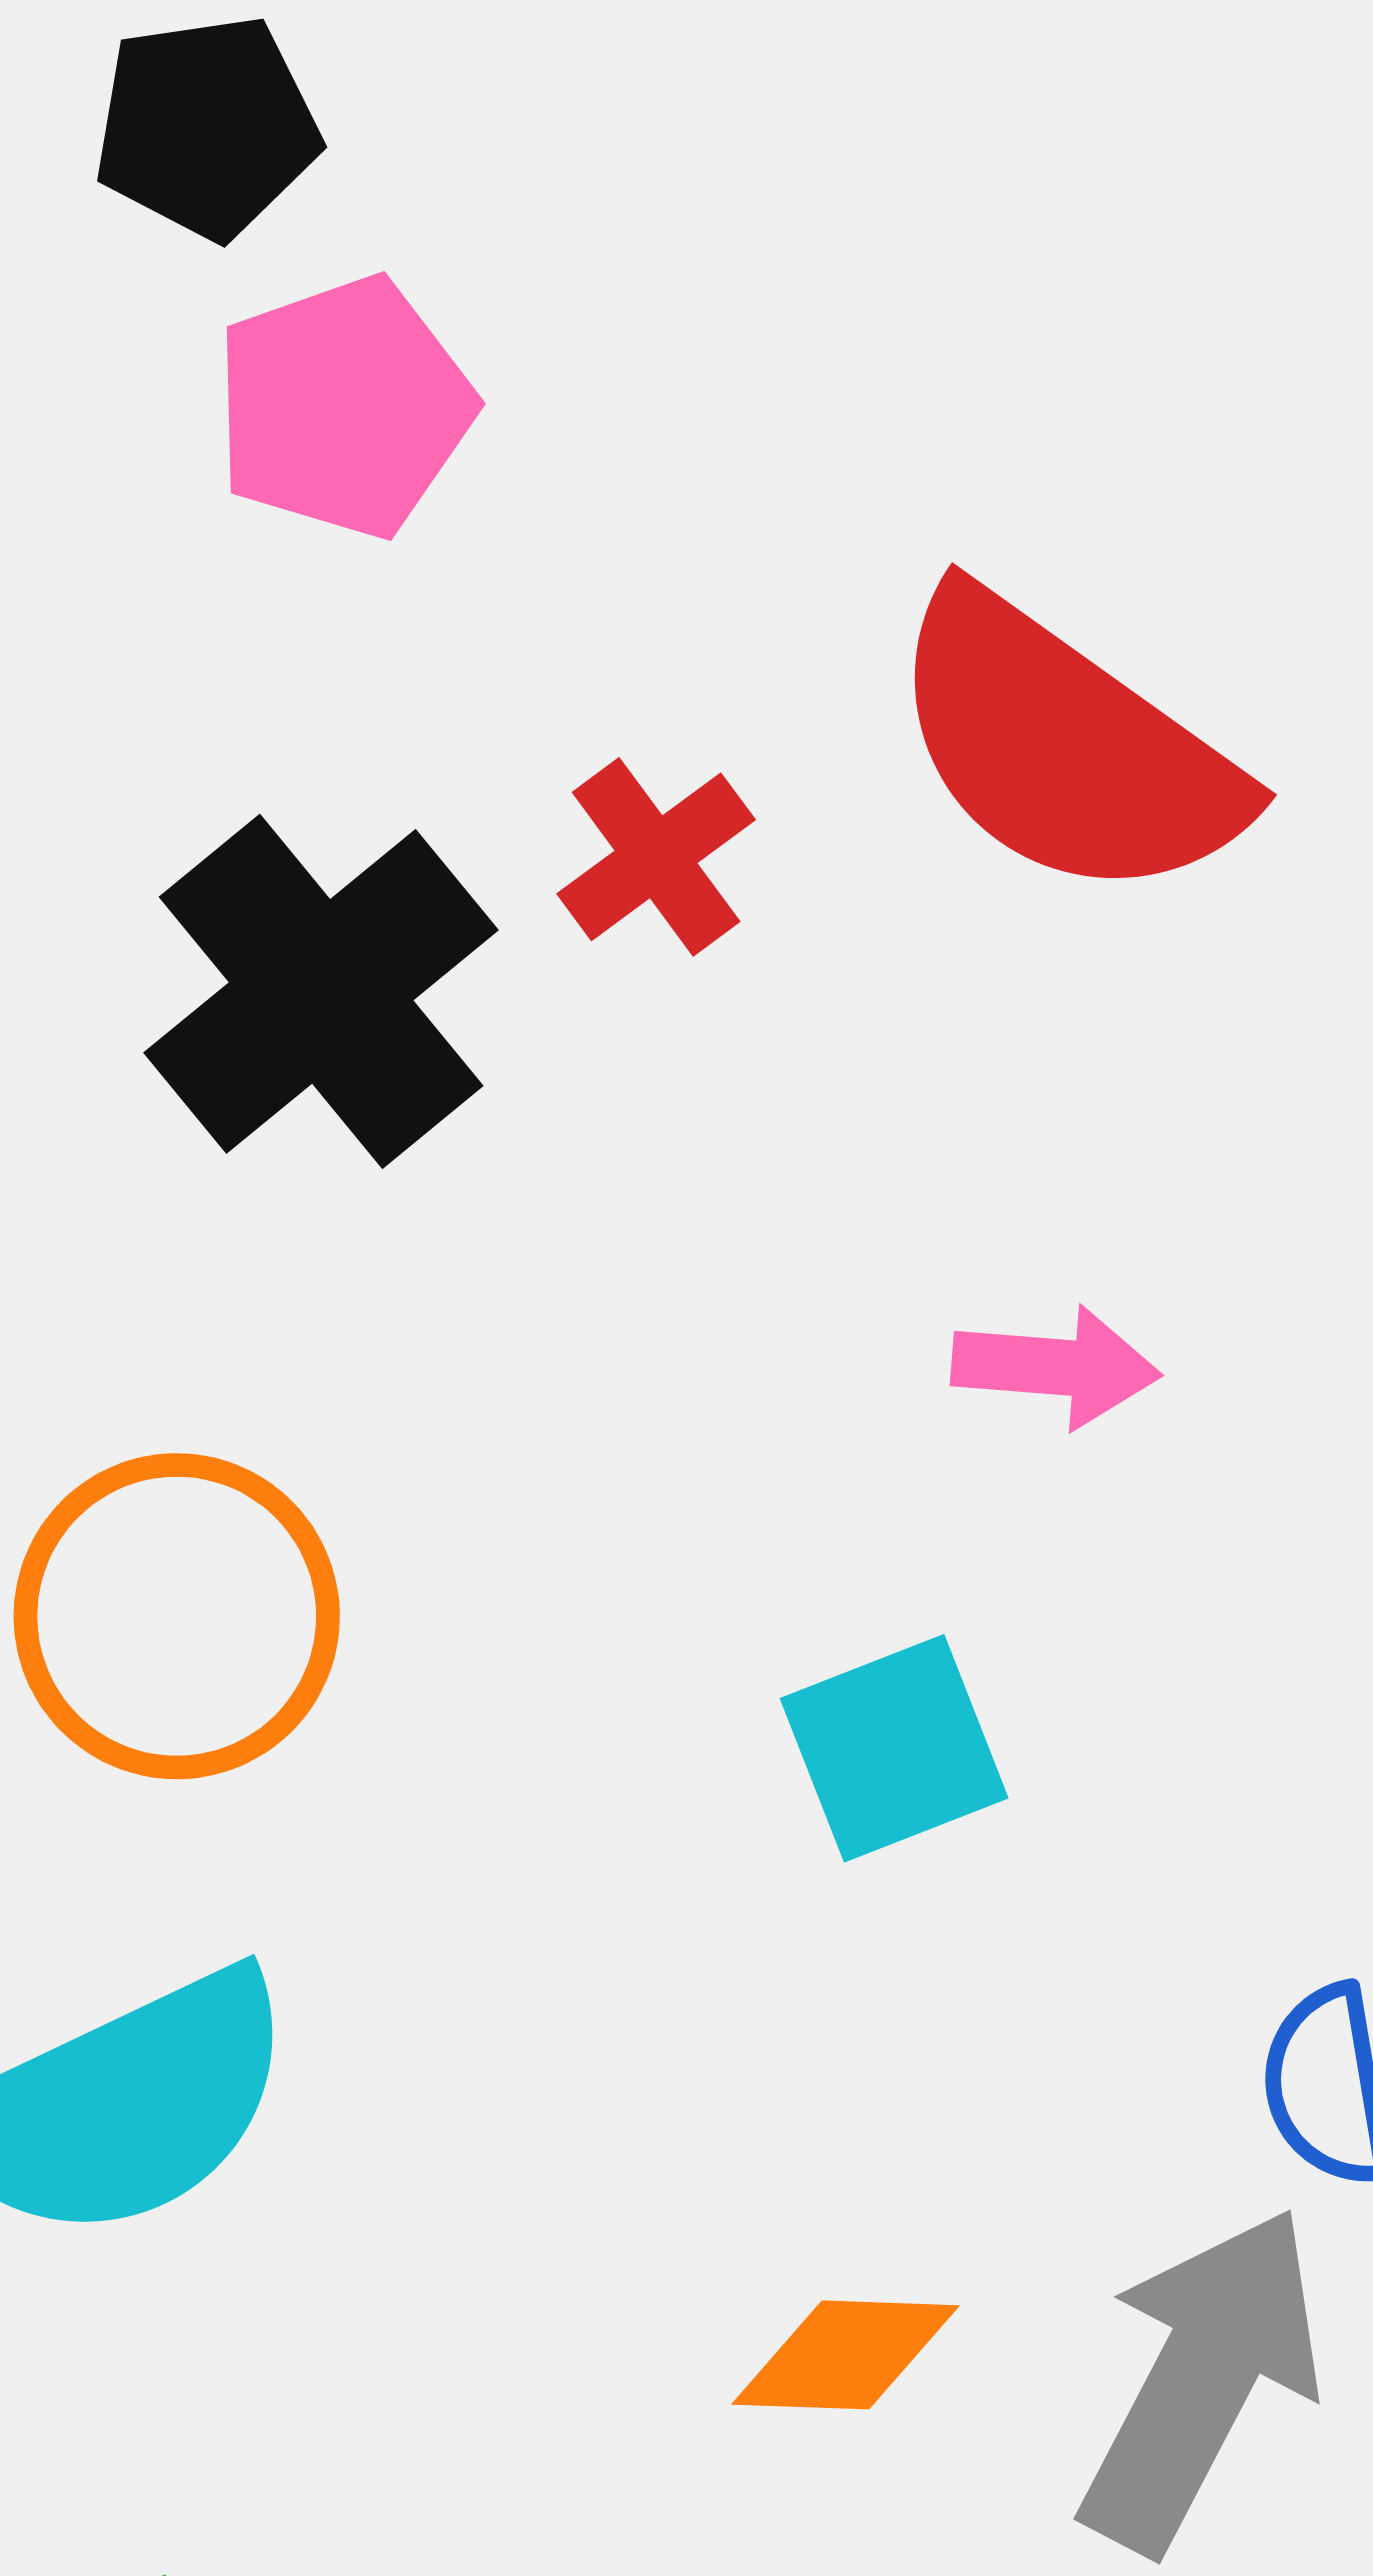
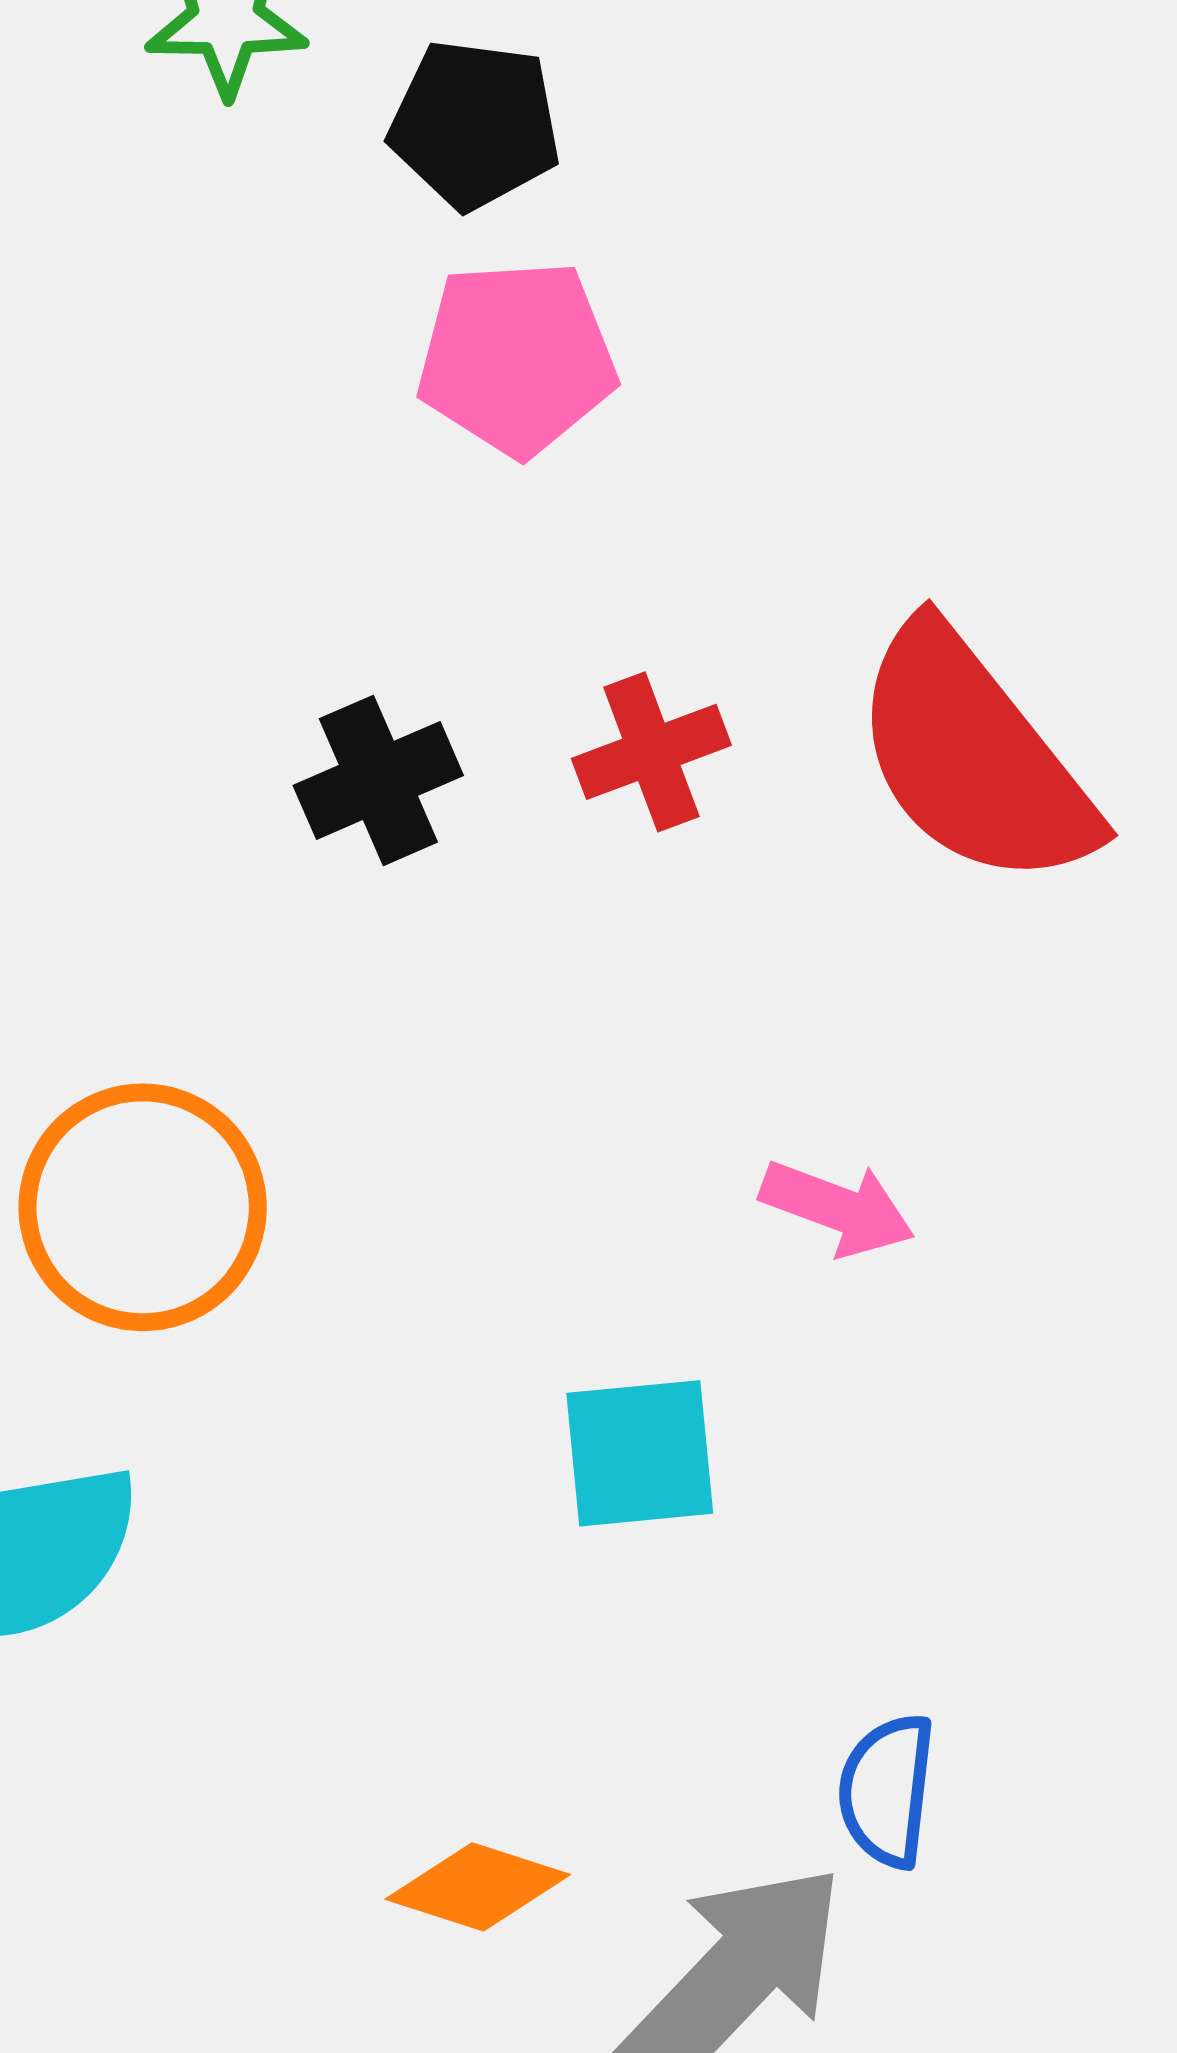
black cross: (321, 991) -> (378, 780), size x0.6

